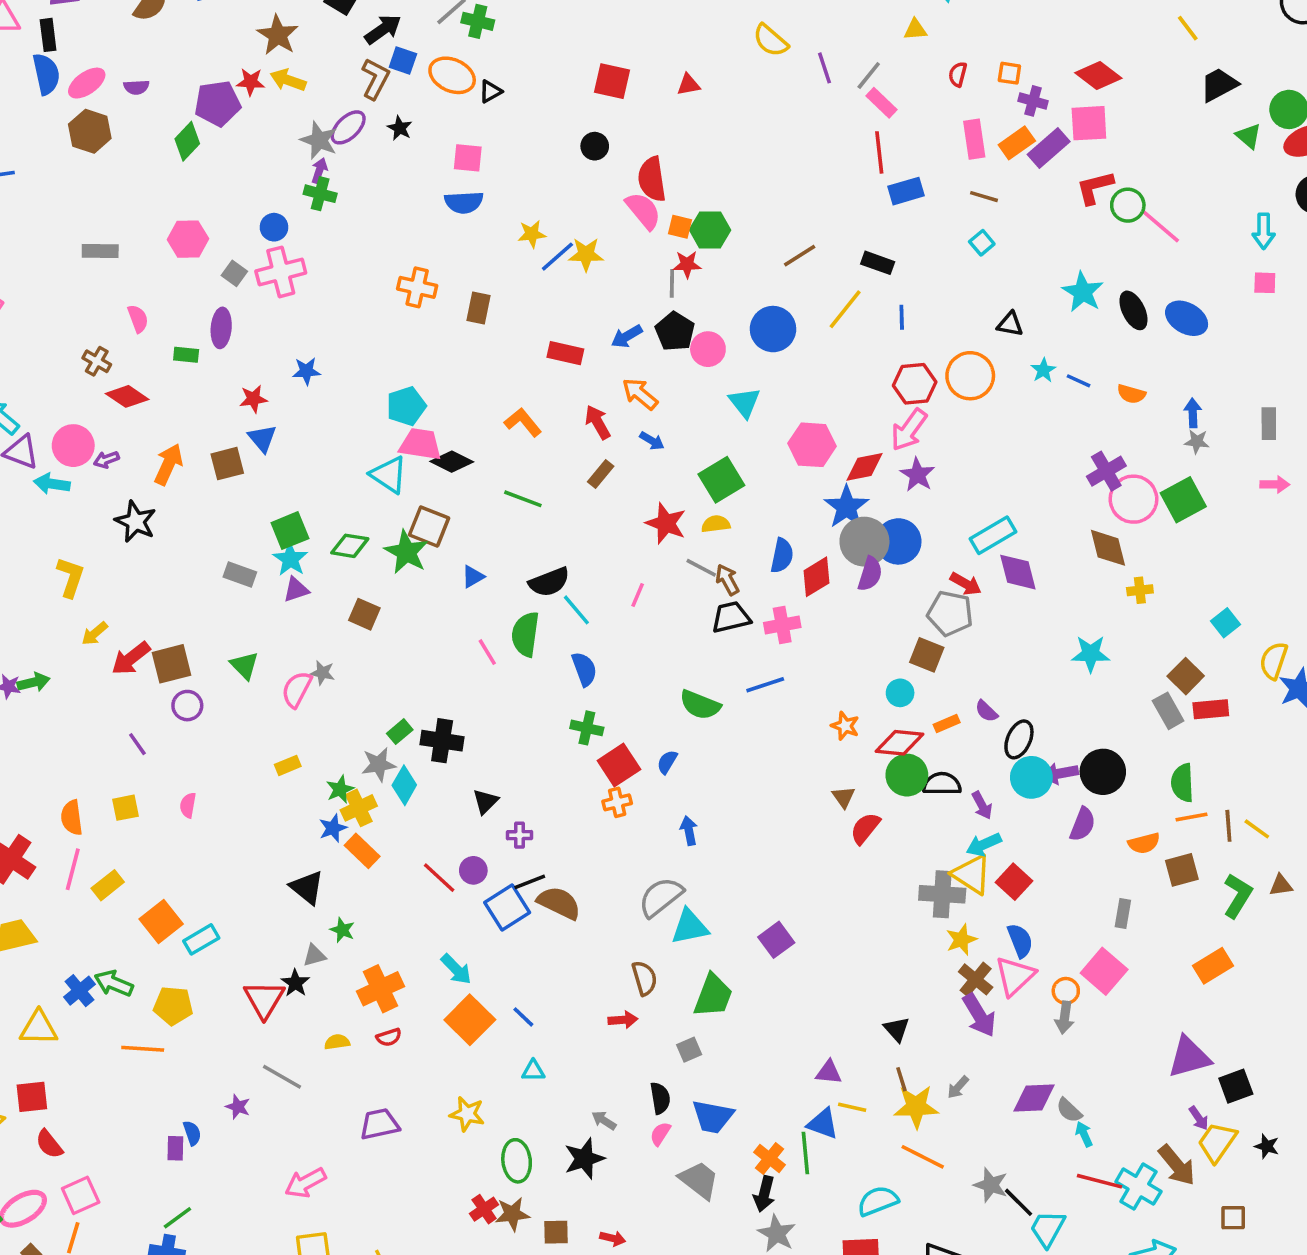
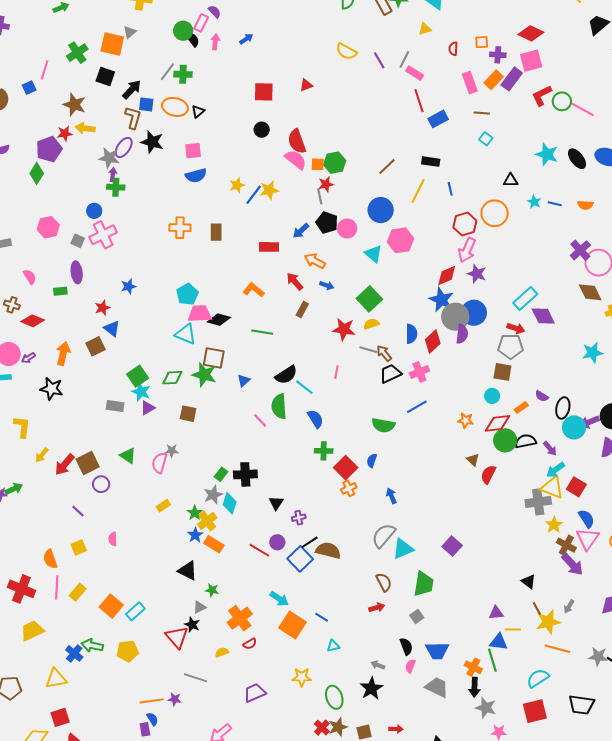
black star: (400, 128) -> (152, 142), size x1.6
pink hexagon: (812, 445) -> (401, 240), moved
orange line: (143, 1049) -> (152, 701), moved

